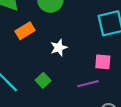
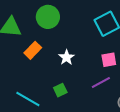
green square: (43, 80) -> (60, 90), turned 32

